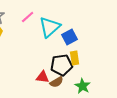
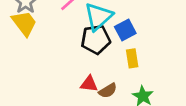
black pentagon: (62, 65) -> (96, 39), moved

